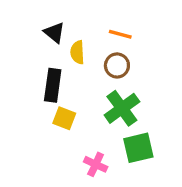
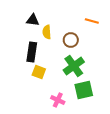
black triangle: (54, 33) -> (33, 20), turned -32
orange line: (120, 34) -> (92, 21), moved

